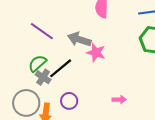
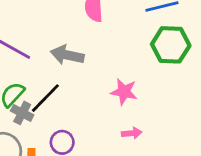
pink star: (96, 53) -> (124, 92), moved

